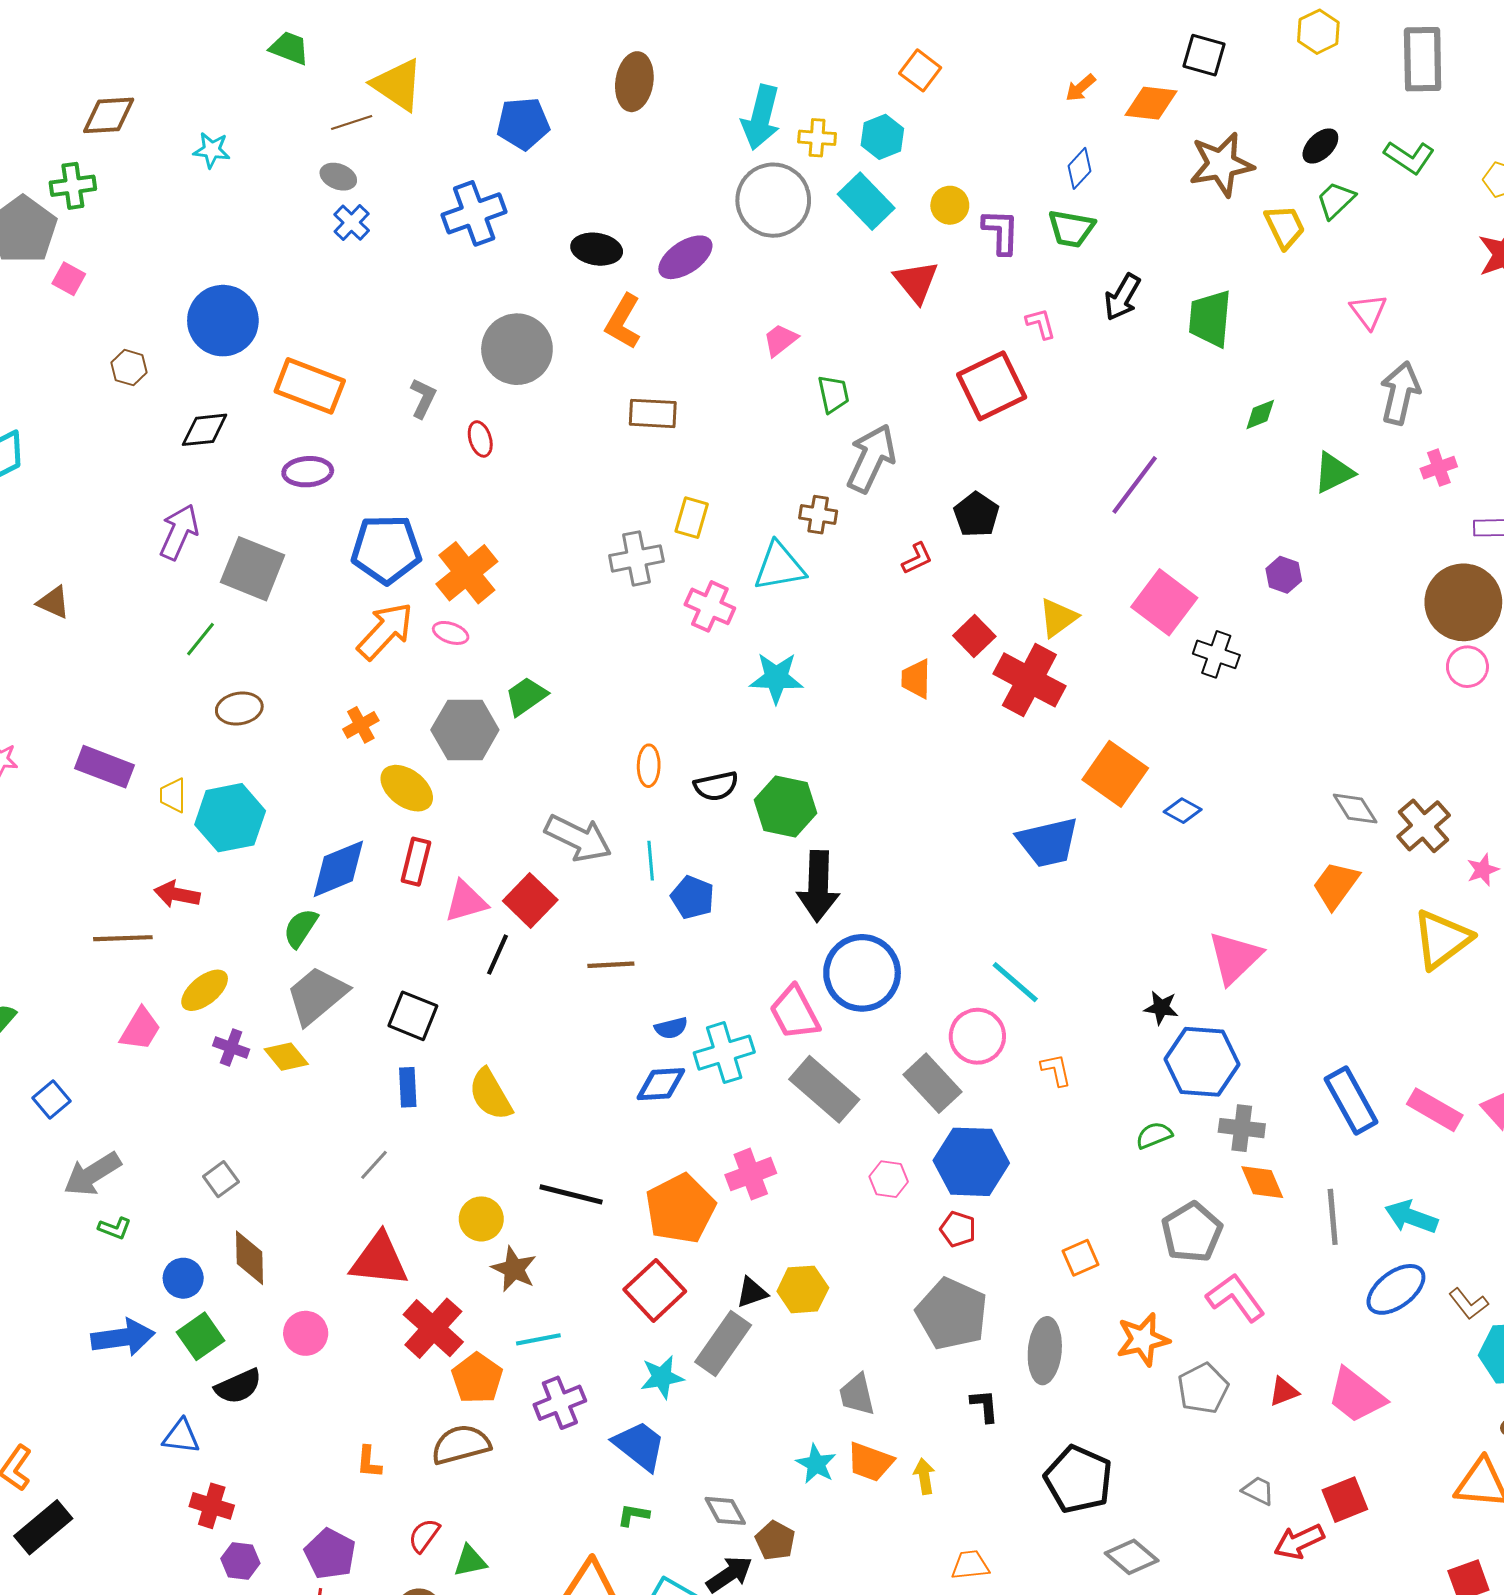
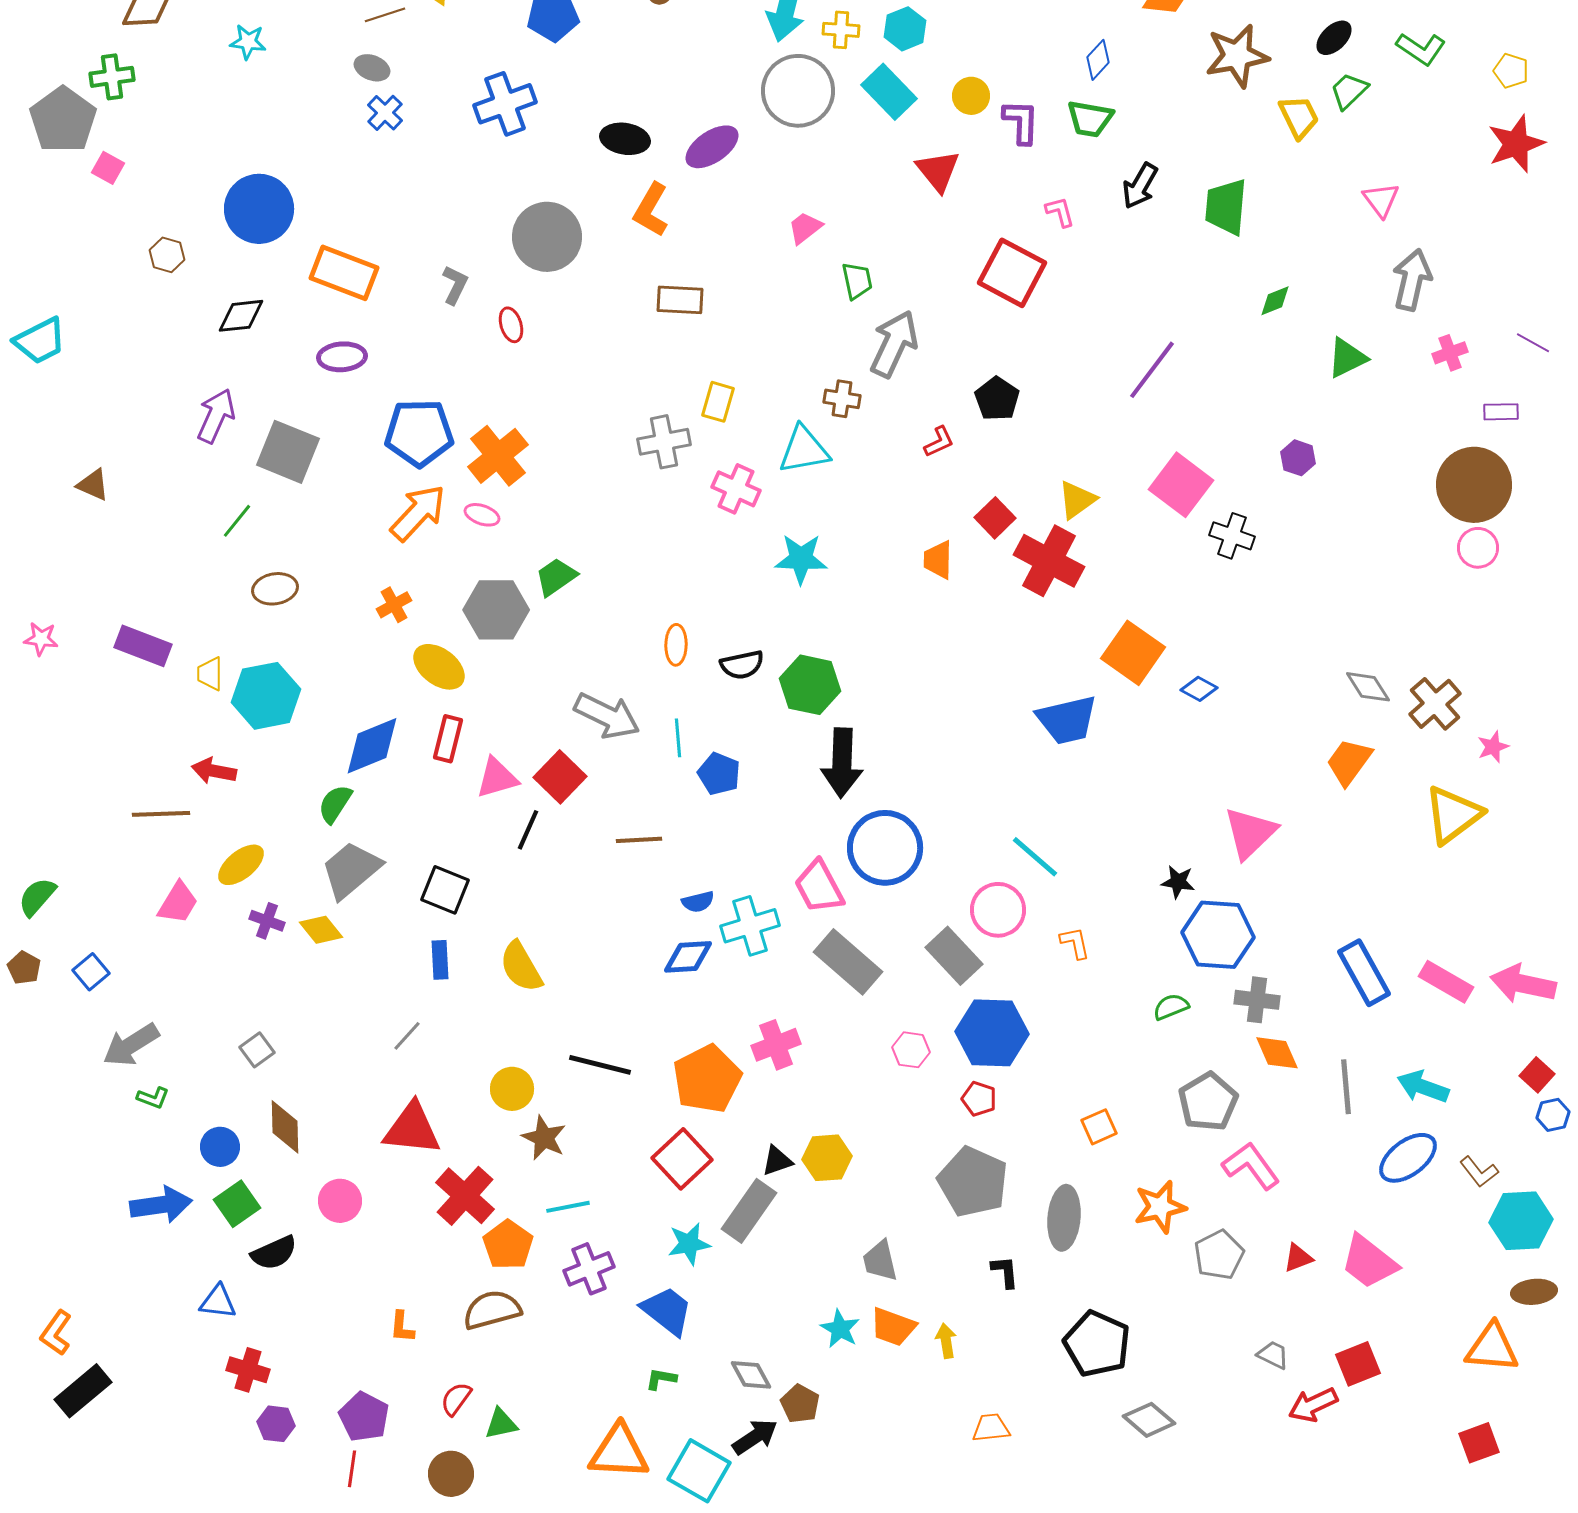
red square: (992, 386) -> (1012, 273), turned -36

